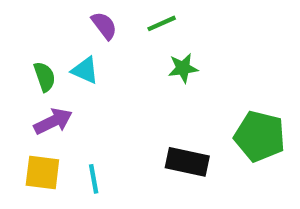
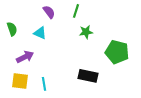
green line: (162, 23) -> (76, 11), turned -48
green semicircle: (45, 77) -> (12, 29), moved
green pentagon: (260, 136) -> (117, 52), moved

